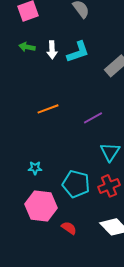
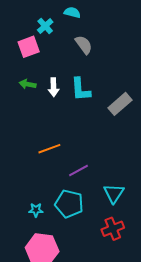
cyan L-shape: (78, 52) -> (81, 89), turned 105
purple line: (93, 118) -> (78, 170), moved
cyan pentagon: (76, 184) -> (69, 204), moved

